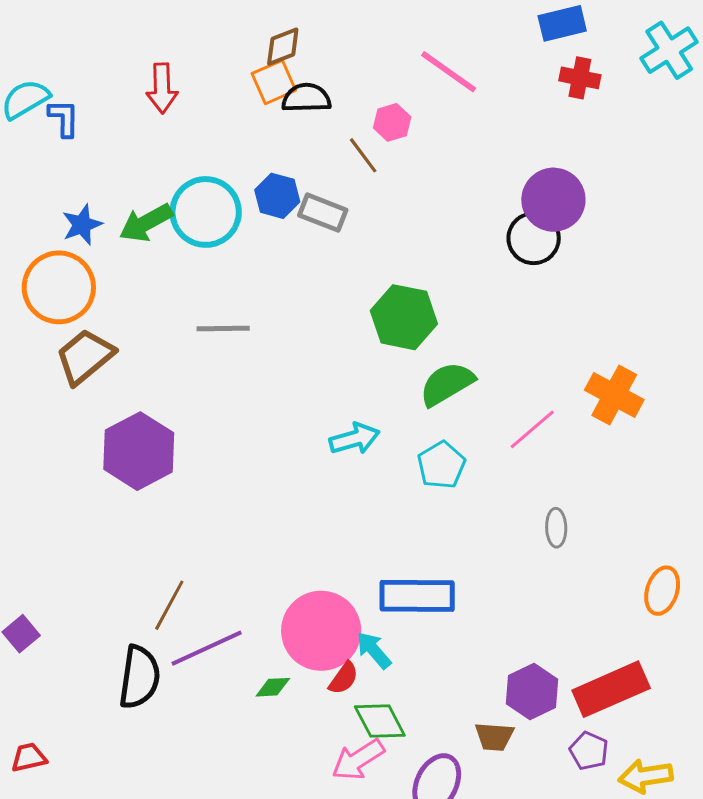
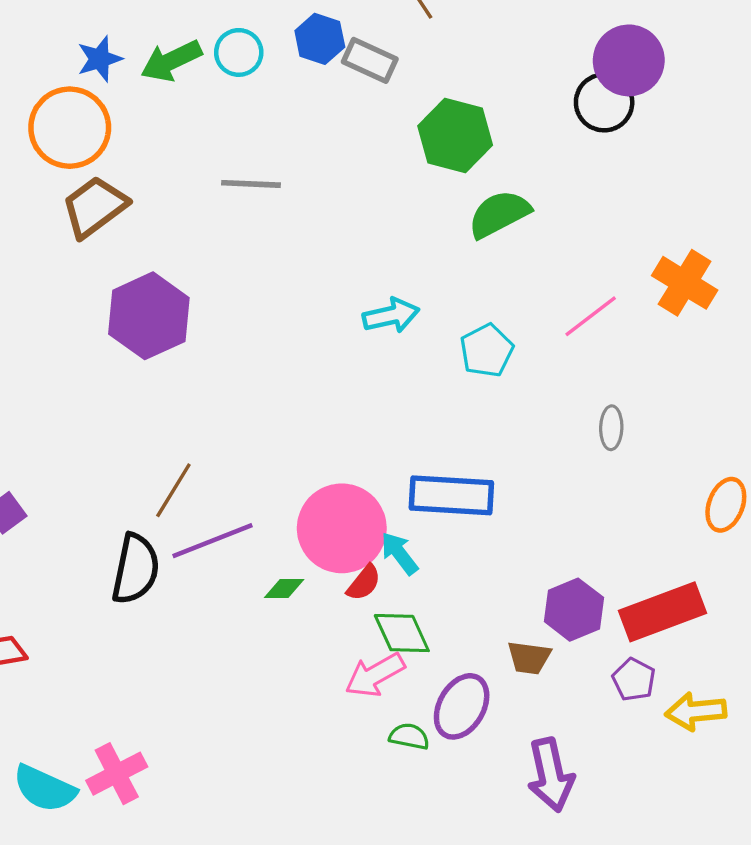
cyan circle: (206, 212) -> (239, 52), size x0.6
green hexagon: (404, 317) -> (455, 135), moved
green semicircle: (447, 384) -> (499, 214), moved

